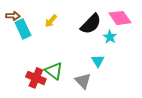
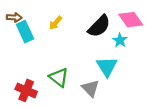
cyan triangle: (98, 61) -> (107, 66), size x1.5
red cross: (36, 78) -> (26, 90), moved

